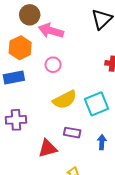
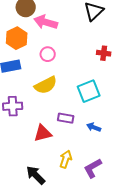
yellow semicircle: (65, 100) -> (46, 85), moved
blue arrow: (102, 142) -> (94, 127), turned -72

